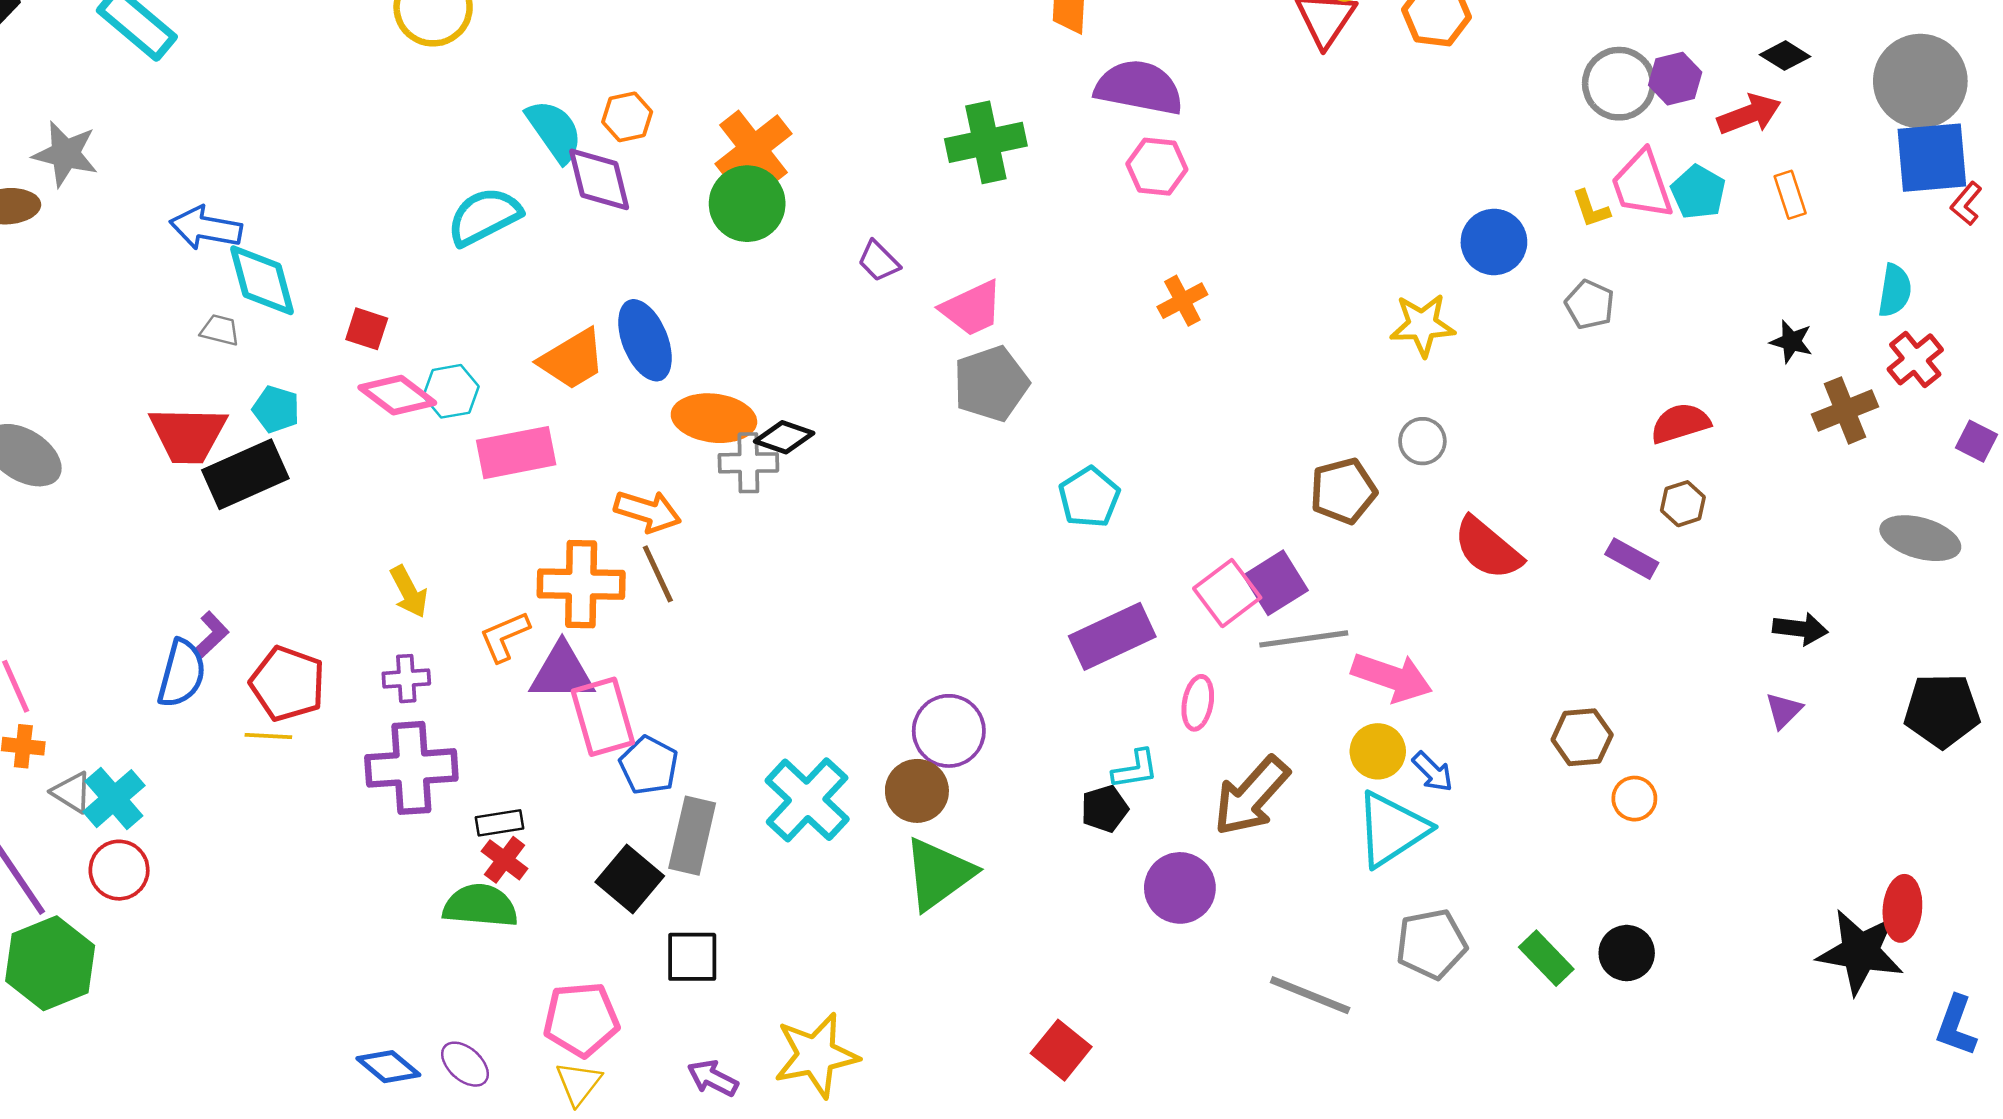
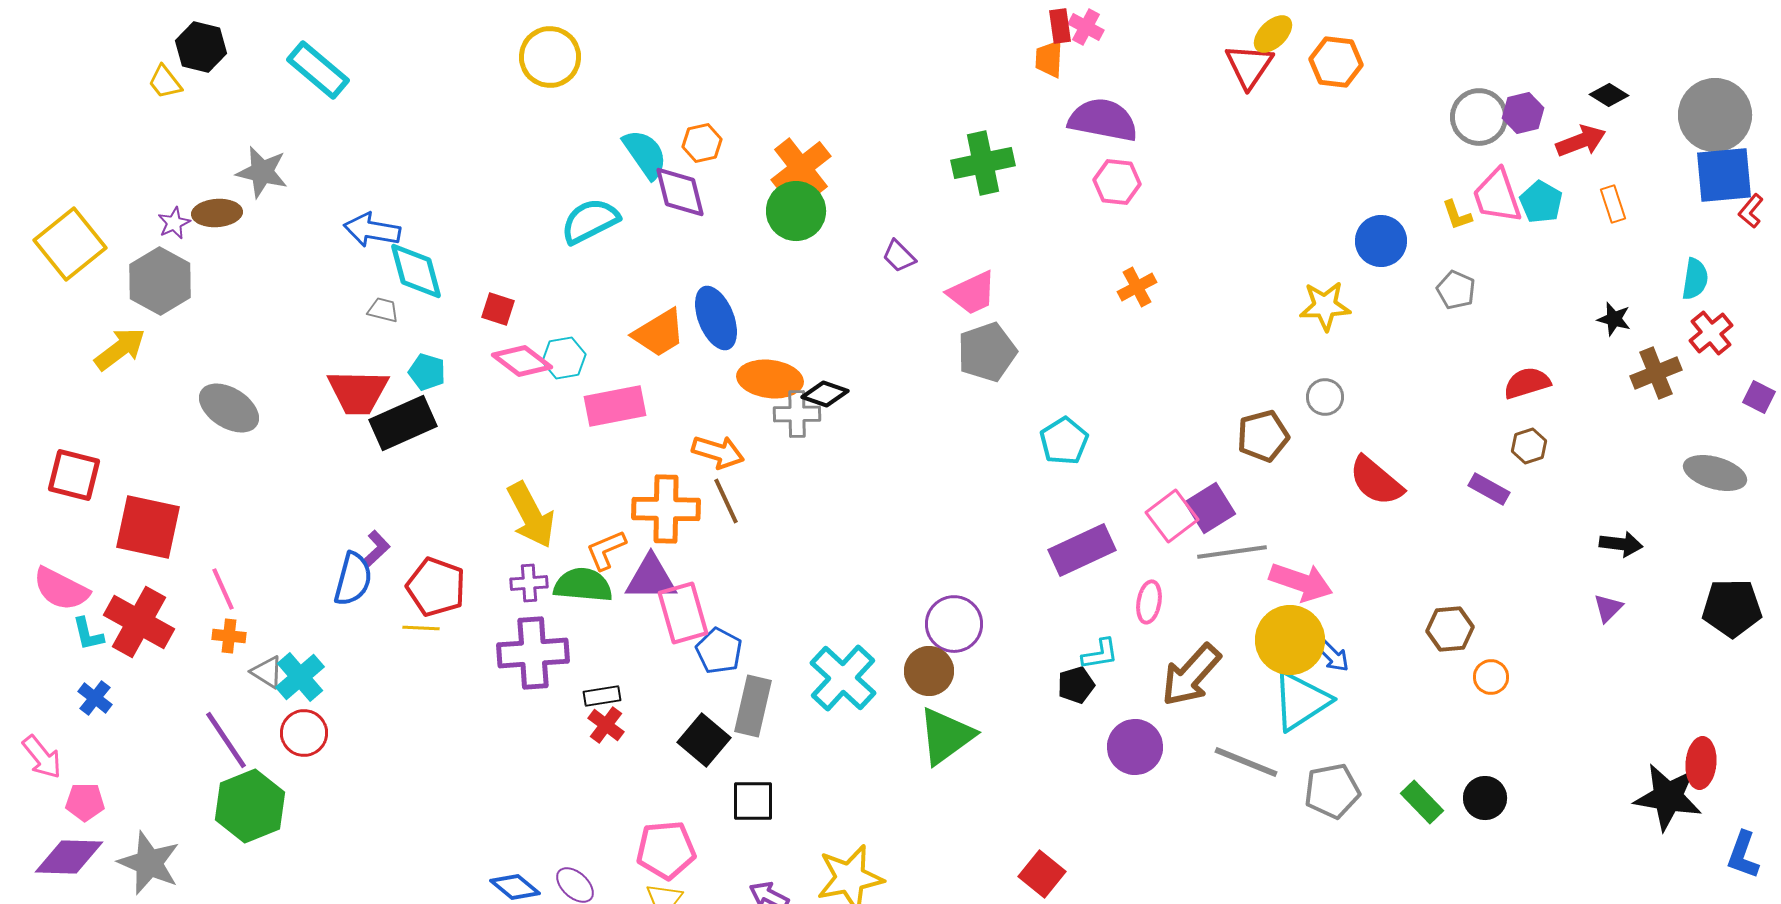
yellow arrow: (409, 592) -> (531, 515), size x1.6
yellow circle: (1378, 751) -> (1290, 640), size x1.6
green semicircle: (480, 906) -> (583, 585), moved
gray line: (1310, 995) -> (1246, 762), moved

